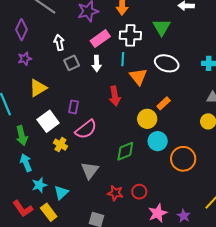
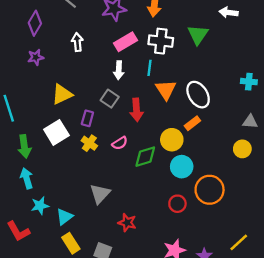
gray square: (72, 63) -> (110, 99), moved, turned -35
white ellipse: (167, 63) -> (198, 95), moved, turned 35
yellow triangle: (38, 88) -> (62, 94), moved
pink semicircle: (86, 129) -> (120, 143), moved, size x0.6
yellow cross: (60, 145) -> (89, 143), moved
green diamond: (125, 151) -> (145, 157), moved
red circle: (139, 192) -> (177, 204), moved
yellow rectangle: (49, 212) -> (71, 243), moved

